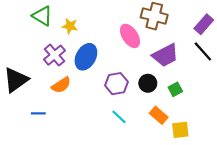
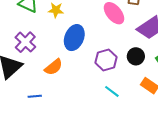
purple cross: (54, 55) -> (25, 42), moved

